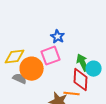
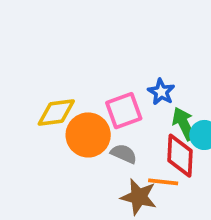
blue star: (58, 37) -> (161, 92), moved
gray semicircle: (20, 79) -> (124, 154), moved

